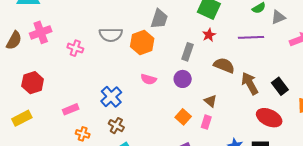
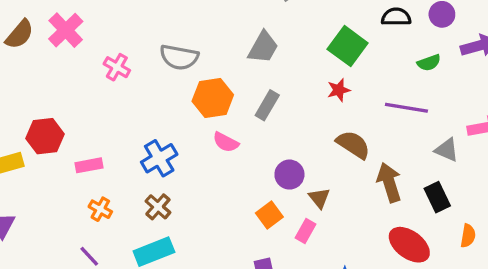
gray triangle: (278, 17) -> (447, 150), moved, turned 35
pink cross: (41, 32) -> (66, 30), turned -35
orange hexagon: (142, 42) -> (213, 98), moved
gray rectangle: (188, 52) -> (267, 105), moved
purple circle: (183, 79) -> (289, 175), moved
red hexagon: (33, 83) -> (45, 136), moved

